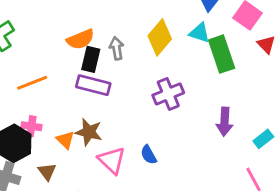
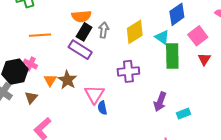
cyan rectangle: (263, 139) -> (183, 114), moved
pink triangle: (112, 160) -> (94, 94), moved

